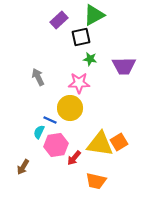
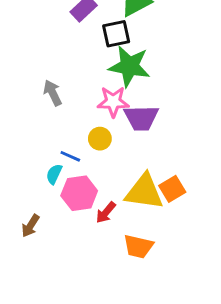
green star: (90, 59) -> (129, 66), size x2.0
purple trapezoid: (124, 66) -> (141, 118), moved
yellow circle: (70, 108) -> (100, 139), size x0.6

